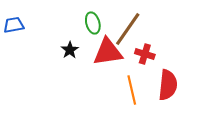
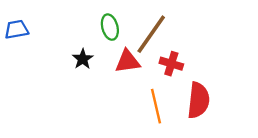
red triangle: (108, 52) -> (128, 61), size x0.7

